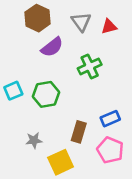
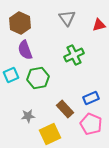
brown hexagon: (38, 18) -> (20, 23), moved
red triangle: (109, 27) -> (99, 25), moved
purple semicircle: (52, 47) -> (25, 50), moved, turned 108
brown rectangle: (79, 132) -> (65, 109), turned -60

